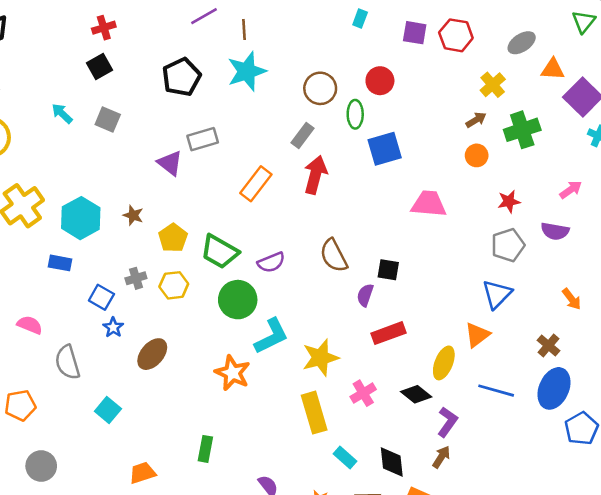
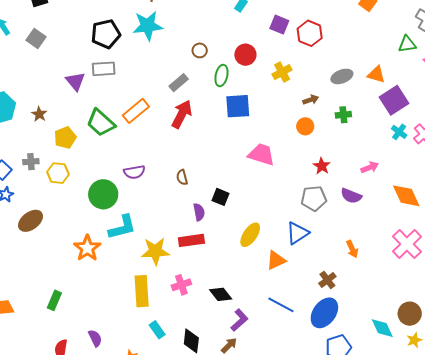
green triangle: (584, 22) -> (407, 44), turned 30
gray ellipse: (522, 43) -> (342, 76), moved
black pentagon: (181, 77) -> (106, 34), moved
yellow cross: (493, 85) -> (282, 72), moved
brown circle: (320, 88) -> (200, 50), size x0.6
green cross: (522, 130) -> (343, 115), size x0.6
red star: (509, 201) -> (322, 166), turned 30
green trapezoid: (220, 252) -> (101, 123), moved
brown semicircle: (334, 256) -> (182, 177), size x0.6
purple semicircle: (365, 295) -> (199, 212), turned 138
red rectangle: (388, 333) -> (191, 240), moved
yellow ellipse: (444, 363) -> (250, 235), moved

